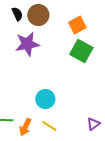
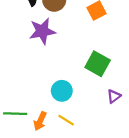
green square: (81, 51) -> (98, 64), moved
purple triangle: (93, 124) -> (114, 96), moved

